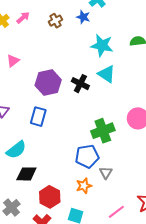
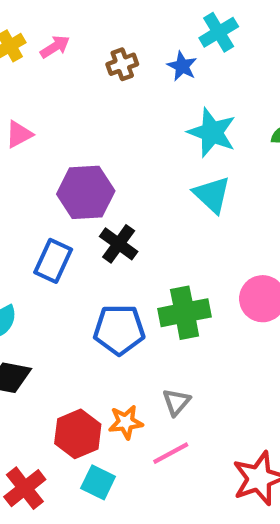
black cross: (80, 84) -> (119, 244), moved
blue pentagon: (87, 156) -> (119, 330), moved
red hexagon: (50, 197) -> (78, 434), moved
pink line: (116, 212) -> (171, 453), moved

